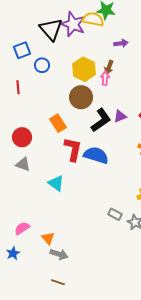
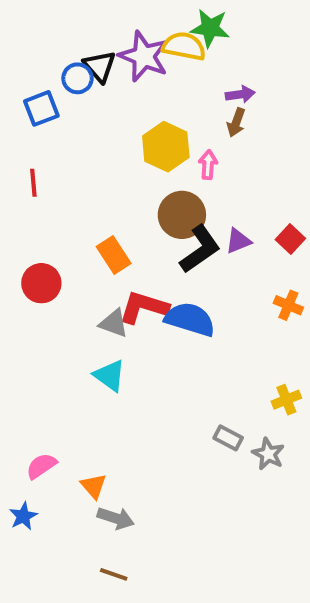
black triangle: (51, 29) -> (100, 66), size x0.7
blue circle: (42, 65) -> (78, 78), moved
brown arrow: (109, 67) -> (236, 123), moved
brown circle: (81, 97) -> (182, 215), moved
red L-shape: (73, 149) -> (144, 307), turned -85
gray triangle: (23, 164) -> (114, 323), moved

